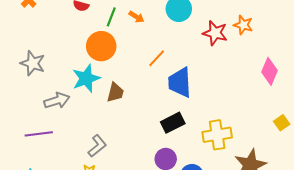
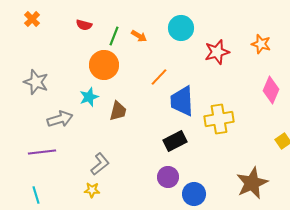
orange star: (243, 25) -> (261, 44), moved
red star: (215, 33) -> (217, 52), turned -30
cyan star: (86, 78) -> (89, 97), size x0.7
yellow cross: (217, 135) -> (219, 119), moved

